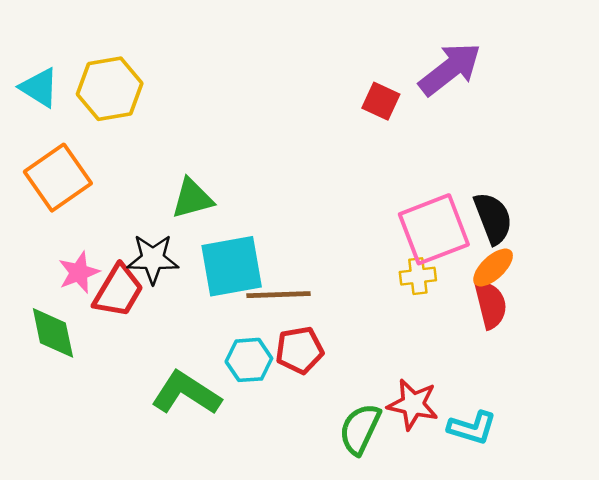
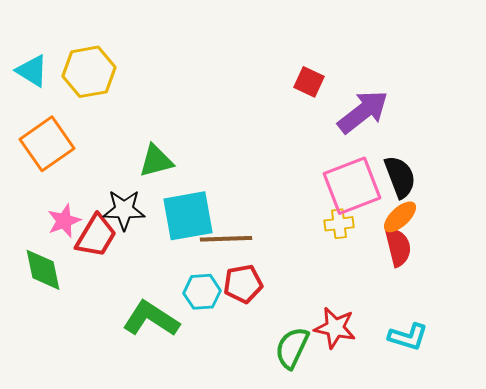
purple arrow: (450, 69) -> (363, 112), moved
cyan L-shape: (472, 428) -> (408, 337), moved

